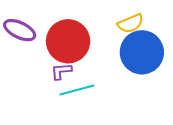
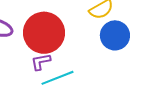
blue circle: (142, 52) -> (115, 35), size x0.7

